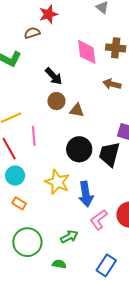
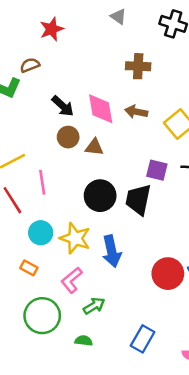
brown semicircle: (32, 33) -> (30, 65), moved
pink diamond: (87, 52) -> (101, 109), moved
cyan circle: (15, 176) -> (41, 233), moved
pink L-shape: (99, 220) -> (72, 280), moved

